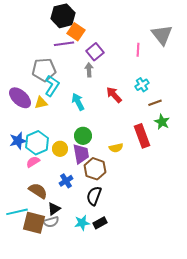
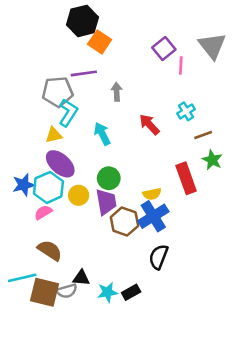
purple line: (64, 44) -> (84, 73), moved
purple square: (95, 52) -> (164, 48), moved
purple ellipse: (20, 98) -> (60, 164), moved
blue cross: (66, 181) -> (153, 216), moved, size x1.6
black semicircle: (94, 196) -> (159, 257), moved
black triangle: (54, 209) -> (81, 278), moved, turned 40

